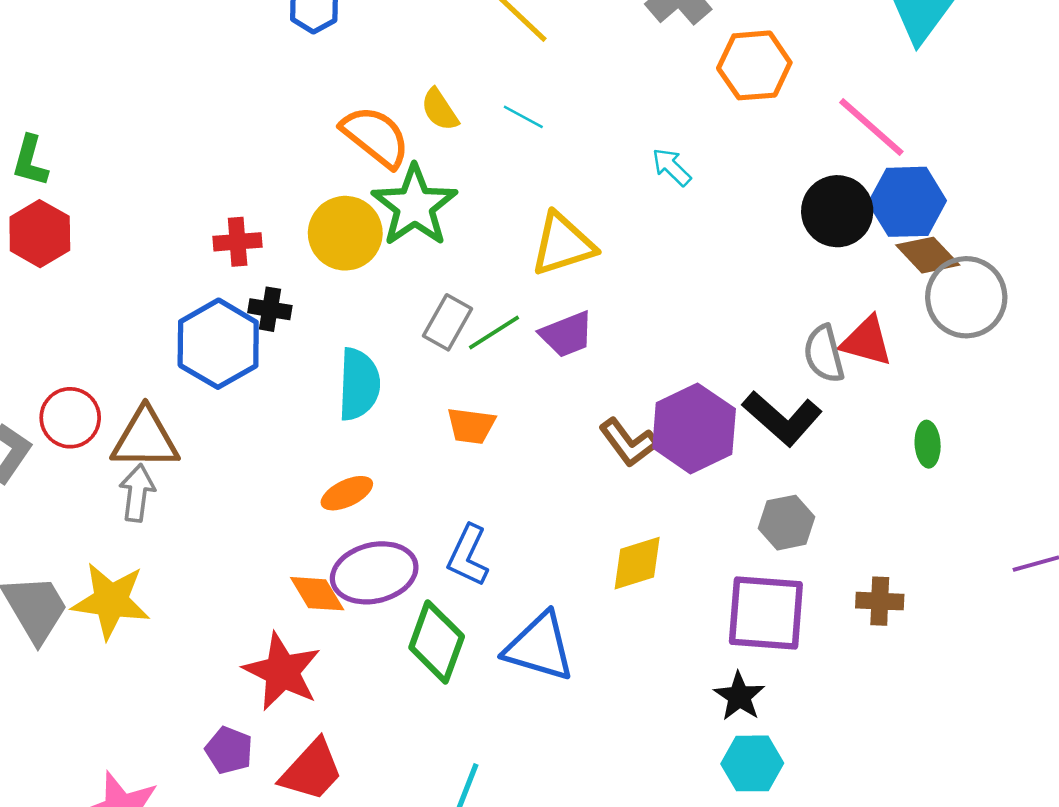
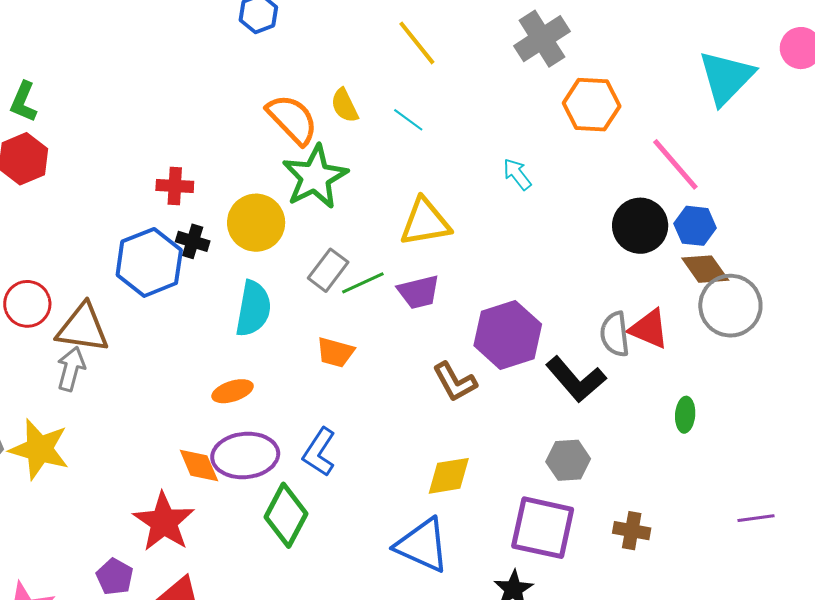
blue hexagon: (907, 202) -> (695, 226), size x0.7
yellow circle: (345, 233) -> (256, 223), moved
purple hexagon: (694, 428) -> (508, 335), moved
blue triangle: (539, 647) -> (422, 545), moved

